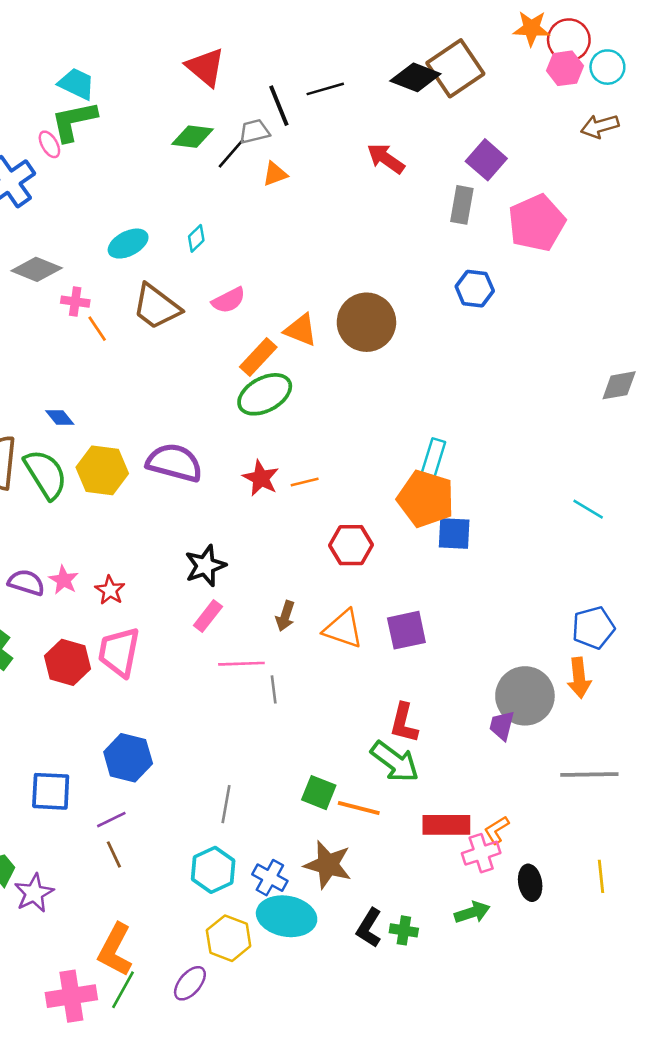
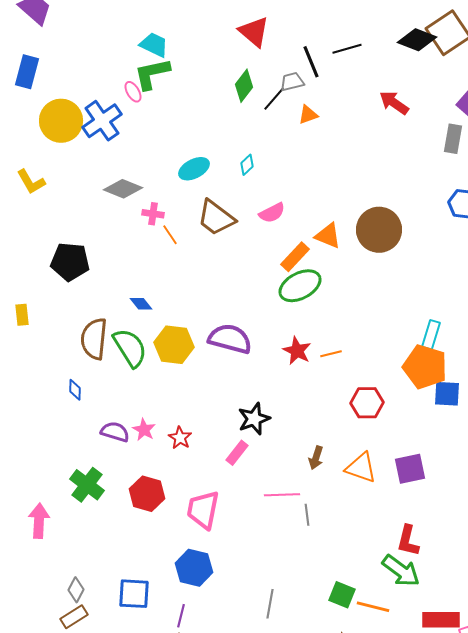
green diamond: (192, 137) -> (244, 86), turned -60
pink rectangle: (208, 616) -> (237, 453), moved
pink trapezoid: (119, 652) -> (203, 510), moved
purple line: (111, 820) -> (181, 616), turned -50

